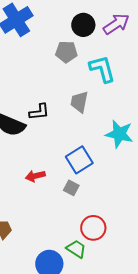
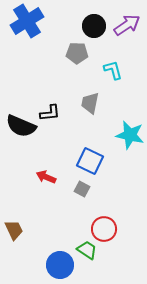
cyan L-shape: (102, 69) -> (113, 70), size x0.7
blue square: (79, 160) -> (90, 161), turned -32
red arrow: (35, 176) -> (46, 177), turned 36

